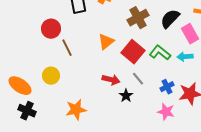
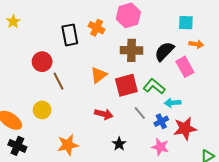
brown cross: (138, 18) -> (131, 50), turned 30
red square: (133, 52) -> (126, 85), turned 35
cyan arrow: (185, 57) -> (173, 103), moved
gray line: (138, 79) -> (140, 113), moved
black star: (126, 96) -> (119, 144), moved

